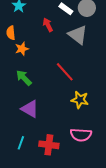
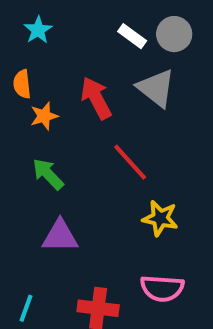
red arrow: (48, 25) -> (96, 98), moved, size x1.5
purple triangle: (30, 109) -> (60, 236), turned -30
cyan line: (21, 143) -> (26, 308), moved

